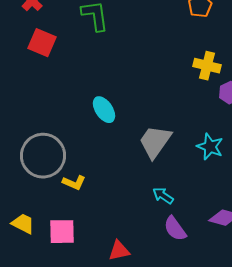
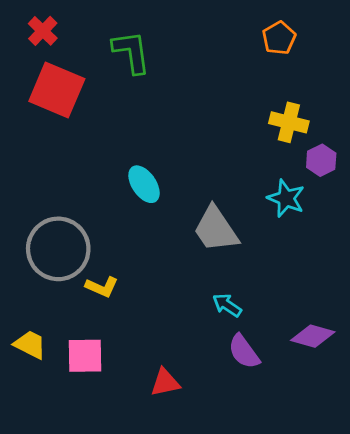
red square: (42, 43) -> (57, 90), size x1.4
gray trapezoid: (155, 142) -> (216, 229), turned -69
cyan star: (210, 147) -> (286, 198), moved

